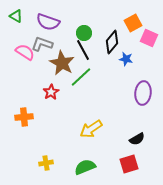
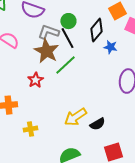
gray L-shape: (42, 44) -> (48, 32), moved
black semicircle: (137, 139) -> (97, 124), moved
yellow cross: (46, 163) -> (30, 129), moved

